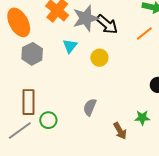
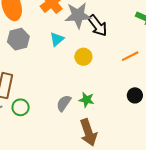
orange line: (144, 34) -> (130, 56), moved
green star: (142, 118) -> (87, 100), moved
brown arrow: (120, 131) -> (88, 132), size x1.5

